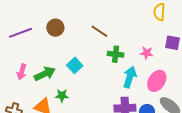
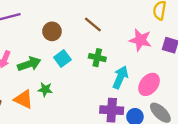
brown circle: (55, 28) -> (52, 31), moved
pink star: (147, 53) -> (140, 40), moved, size x1.5
green cross: (116, 54) -> (97, 58), moved

